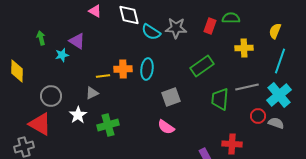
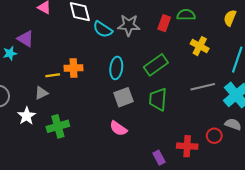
yellow semicircle: (275, 31) -> (230, 18), moved
yellow cross: (244, 48) -> (200, 46), turned 30
cyan ellipse: (147, 69) -> (116, 68), moved
green trapezoid: (220, 99) -> (158, 99), moved
red circle: (258, 116) -> (214, 136), moved

